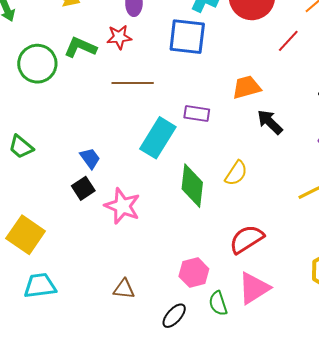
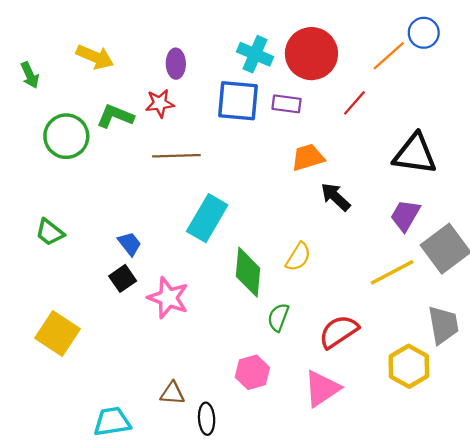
purple rectangle: (197, 114) -> (287, 104), moved
red semicircle: (247, 239) -> (339, 332), moved
cyan trapezoid: (40, 286) -> (112, 422), moved
green semicircle: (218, 303) -> (278, 317), moved, turned 40
black ellipse: (174, 316) -> (207, 419), moved, turned -44

